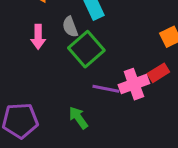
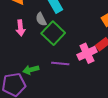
purple line: (106, 89) -> (60, 64), moved
green arrow: (78, 118) -> (31, 70), moved, turned -63

